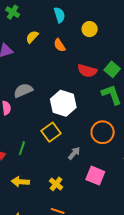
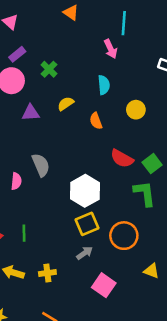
gray semicircle: (23, 90) -> (41, 165), turned 78
yellow square: (51, 132) -> (87, 224), moved
green line: (22, 148) -> (24, 233), turned -32
yellow cross: (56, 184) -> (47, 273), moved, turned 32

